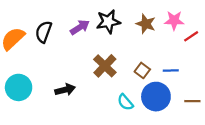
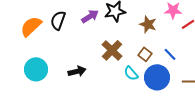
brown star: (146, 24) -> (148, 24), moved
blue line: (171, 70) -> (170, 54), turned 48
cyan semicircle: (125, 102) -> (131, 73), moved

